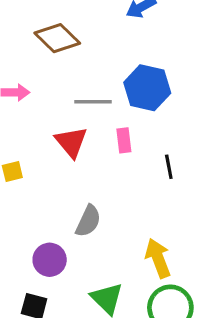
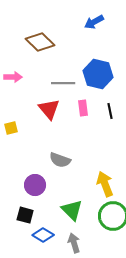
black line: (169, 167) -> (110, 111), moved
gray semicircle: (88, 221) -> (60, 160), turned 85

